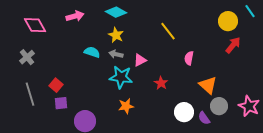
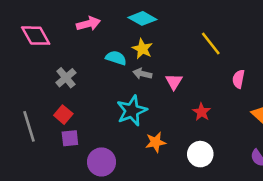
cyan semicircle: (92, 52) -> (116, 58), moved
gray cross: (27, 57) -> (66, 78), moved
pink triangle: (140, 60) -> (174, 82), turned -32
cyan star: (121, 77) -> (132, 111), moved, turned -30
white circle: (184, 112) -> (200, 154), moved

